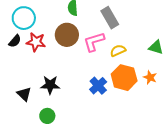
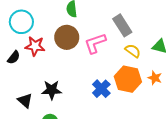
gray rectangle: (110, 18) -> (122, 25), moved
black semicircle: (15, 41) -> (14, 57), moved
yellow semicircle: (118, 51) -> (133, 51), moved, turned 63

